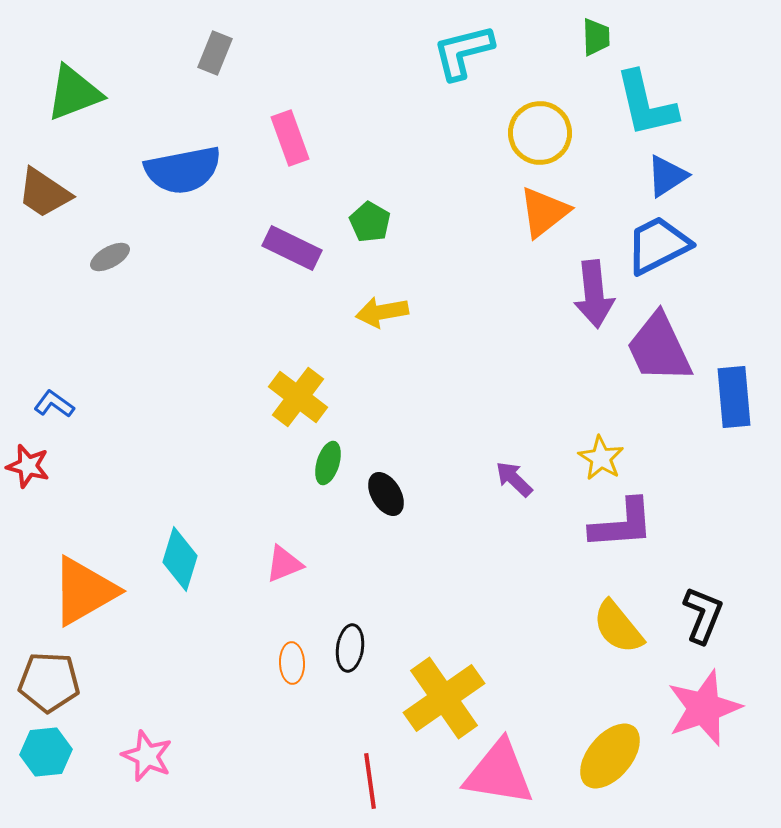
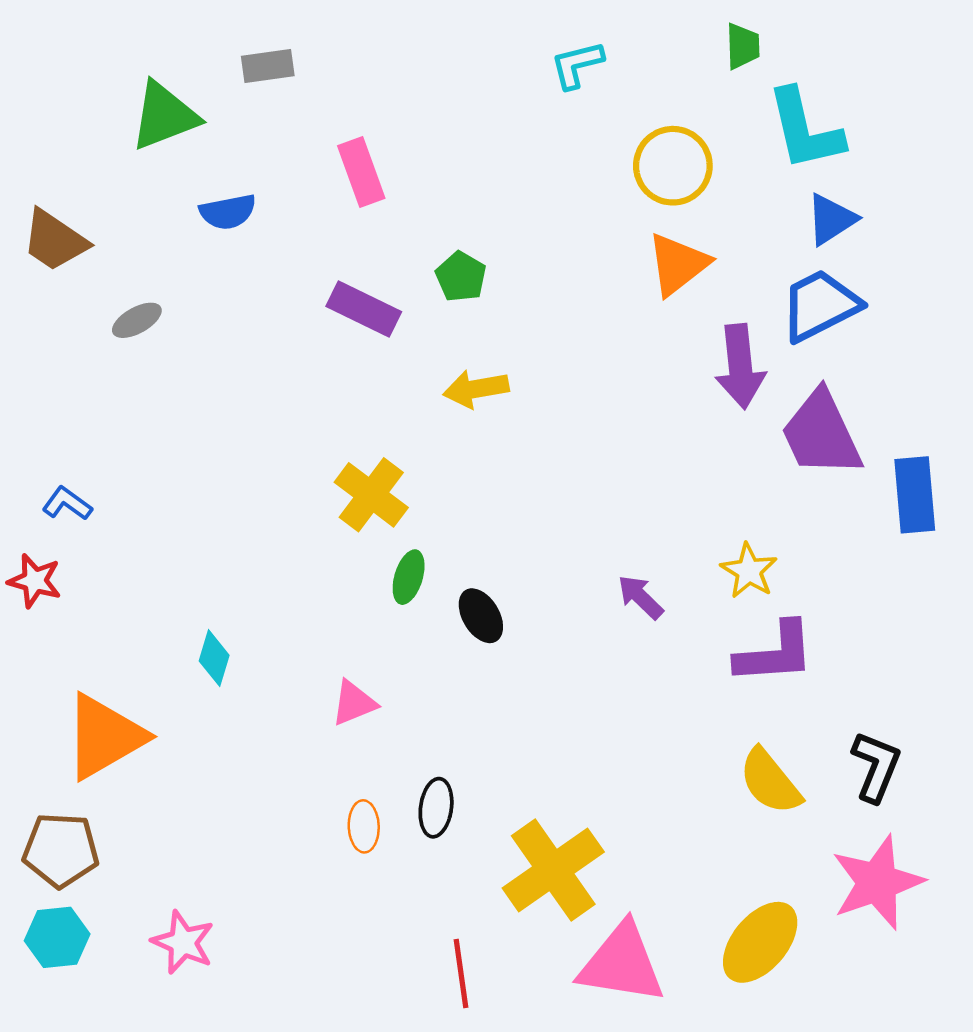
cyan L-shape: (463, 52) -> (577, 65), size x0.7
gray rectangle: (215, 53) -> (268, 66), turned 60
green triangle: (74, 93) -> (164, 116), moved
blue semicircle: (183, 170) -> (228, 212), size x0.6
cyan diamond: (180, 559) -> (214, 658), moved, size x0.7

